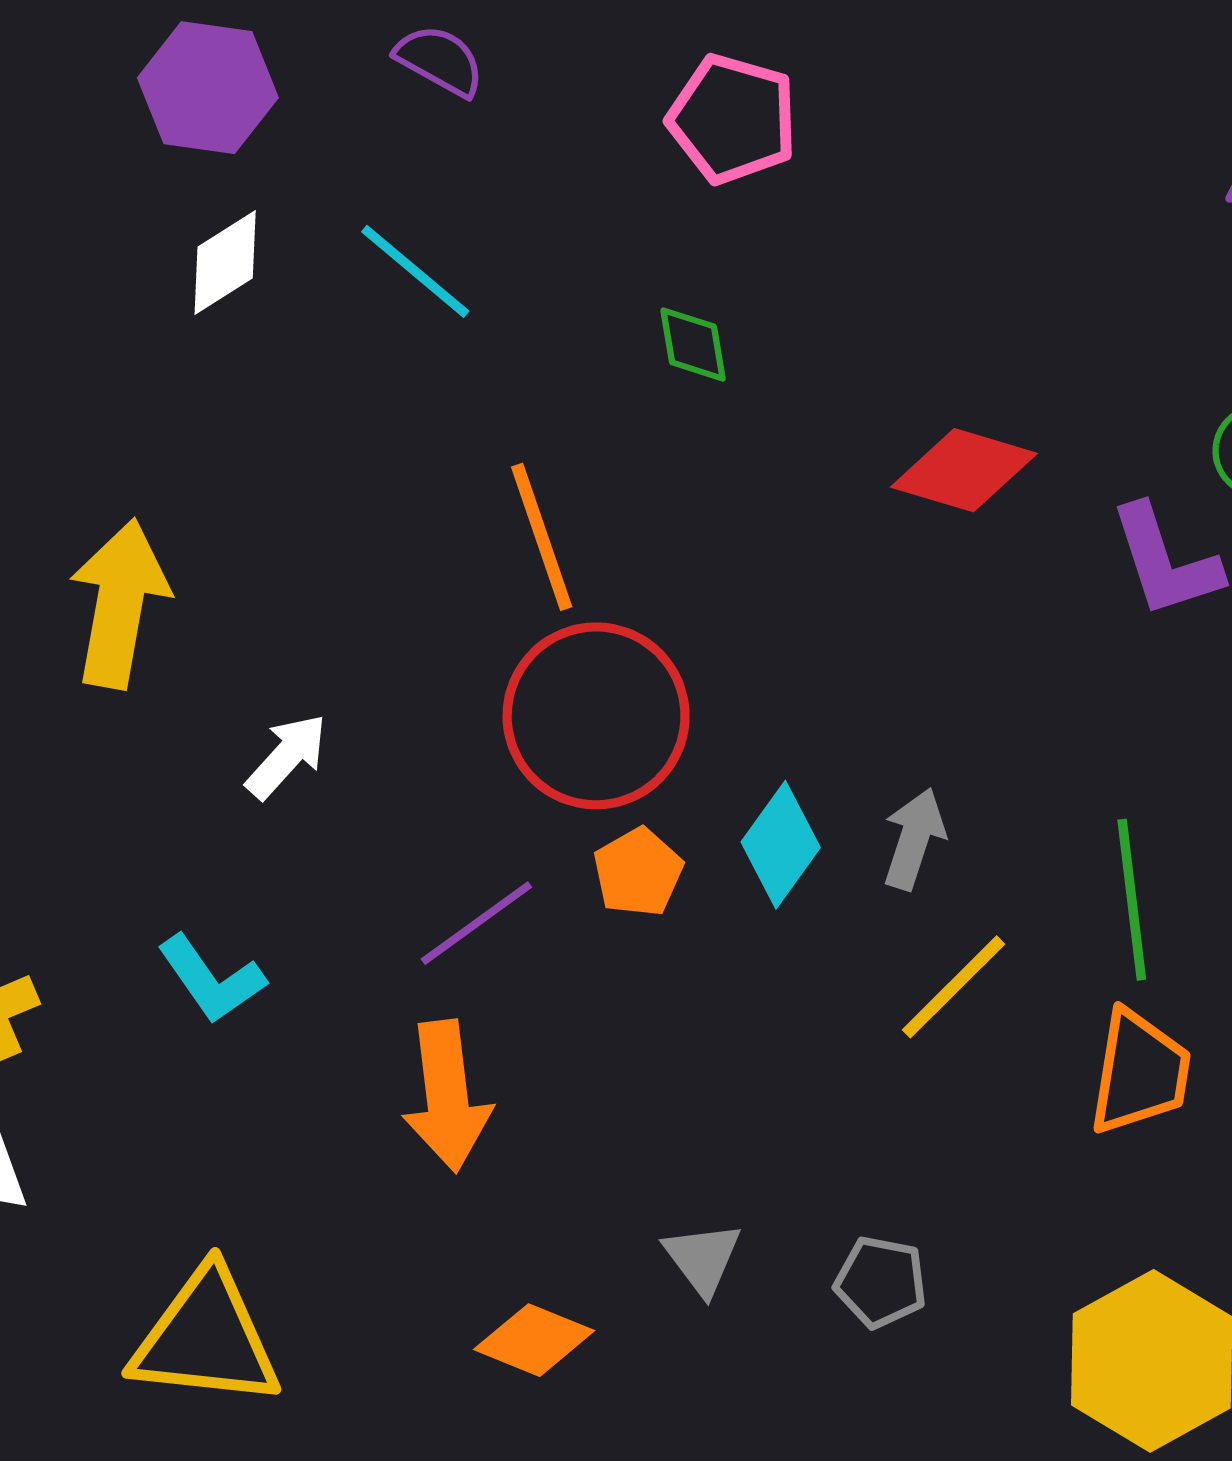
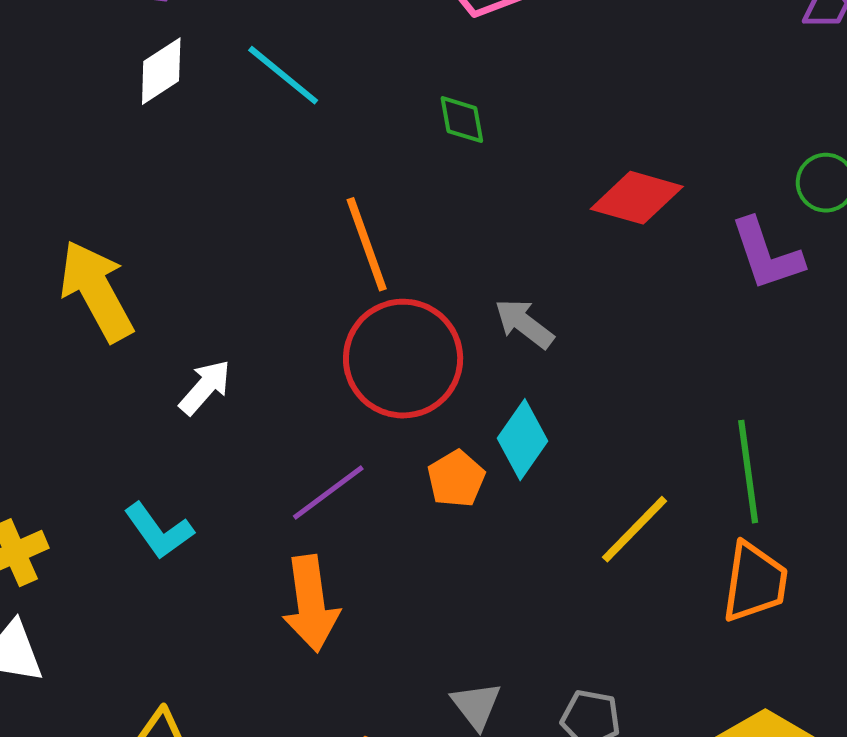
yellow arrow: (119, 604) -> (96, 291), turned -38
gray arrow: (914, 839) -> (524, 323), moved, turned -70
orange pentagon: (638, 872) -> (456, 479), moved

